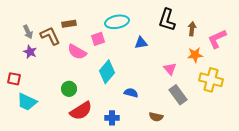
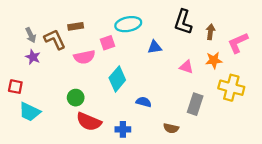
pink semicircle: (77, 52) -> (84, 57), turned -42
pink triangle: (170, 69) -> (186, 67), moved, turned -32
gray rectangle: (178, 95) -> (195, 104), turned 54
red semicircle: (81, 111) -> (89, 122), turned 55

